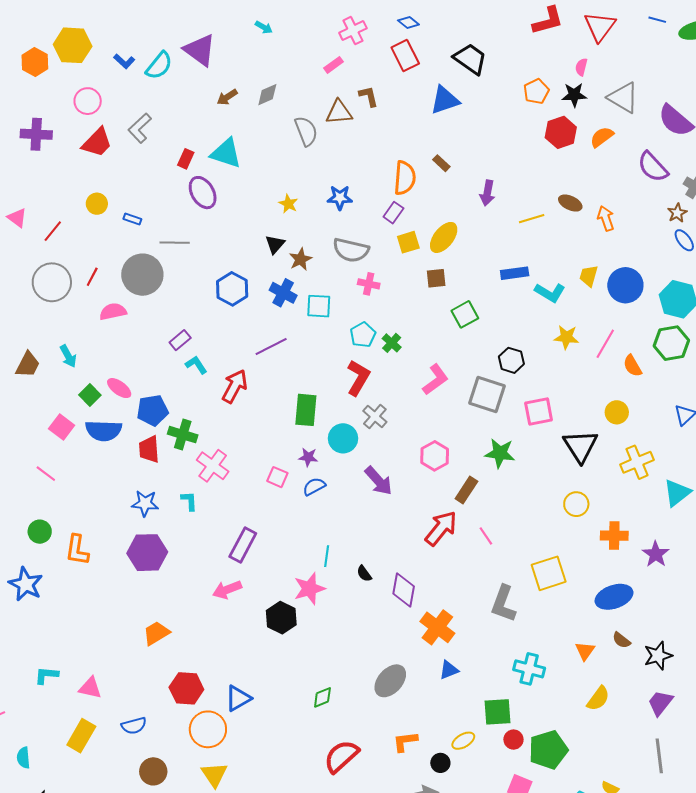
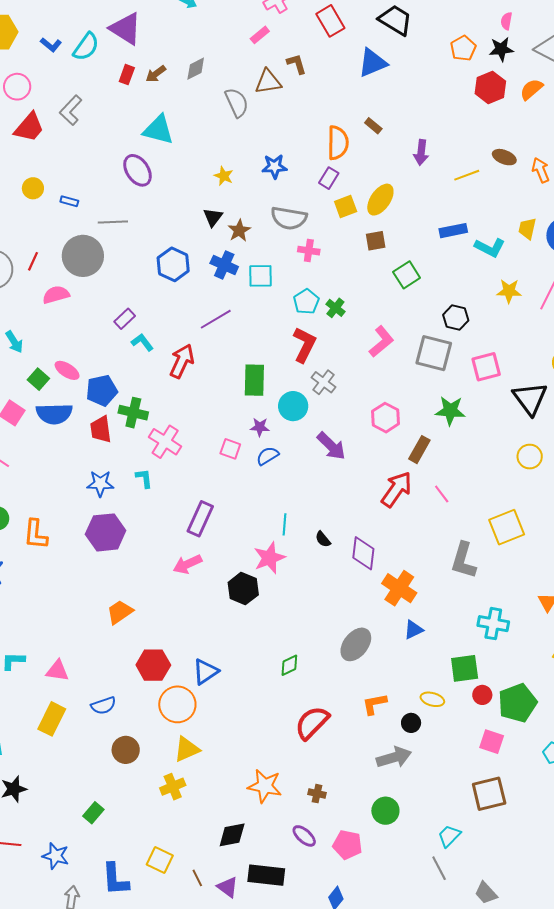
red rectangle: (186, 159) -> (127, 75), moved
yellow ellipse: (463, 741) -> (432, 699), turned 50
yellow triangle: (214, 775) -> (187, 749), turned 44

